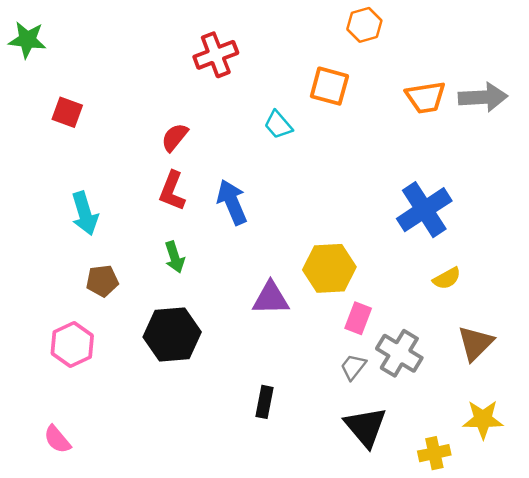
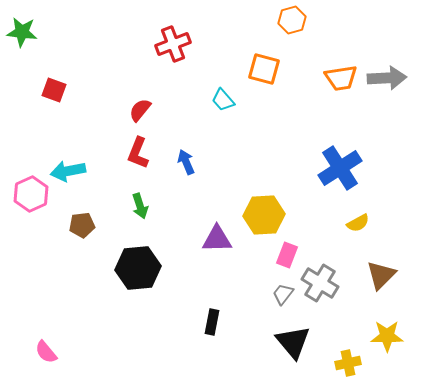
blue arrow: (232, 202) -> (186, 162), size x0.7
cyan arrow: (85, 213) -> (68, 171), turned 96
pink hexagon: (72, 344) -> (31, 194), moved

